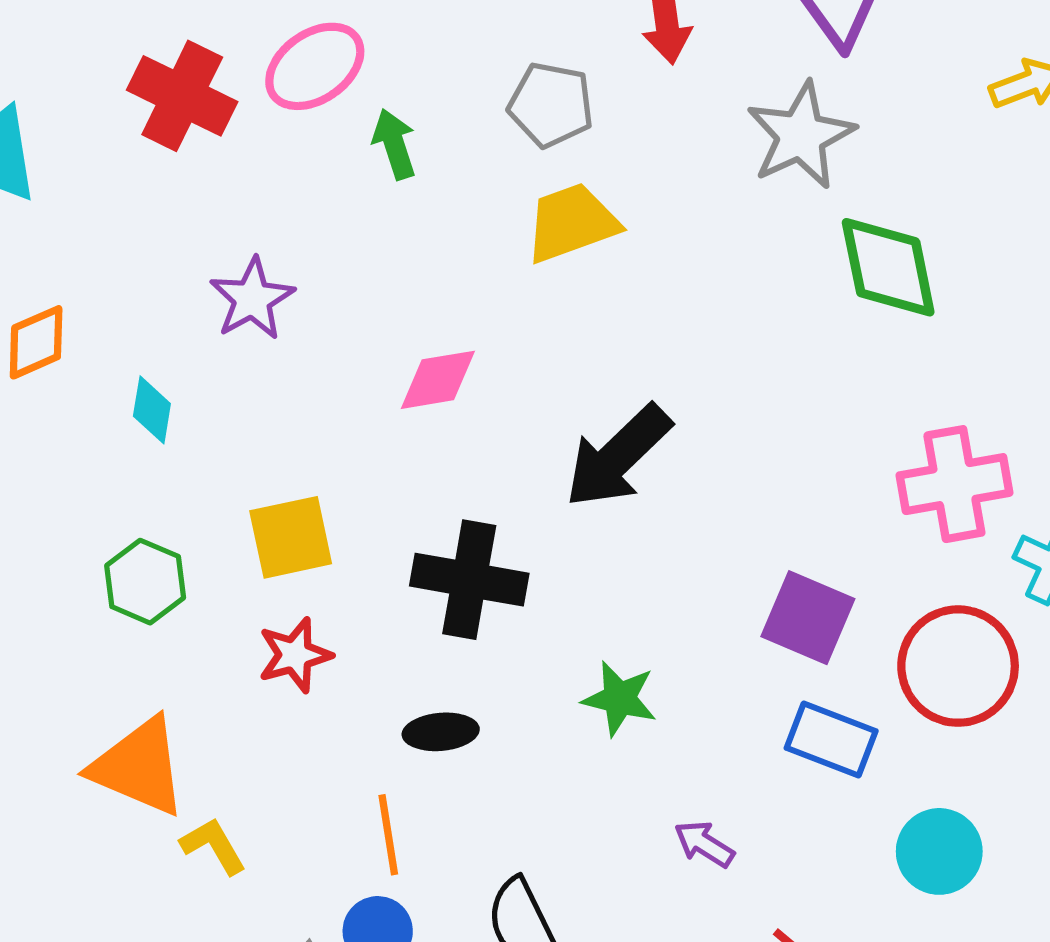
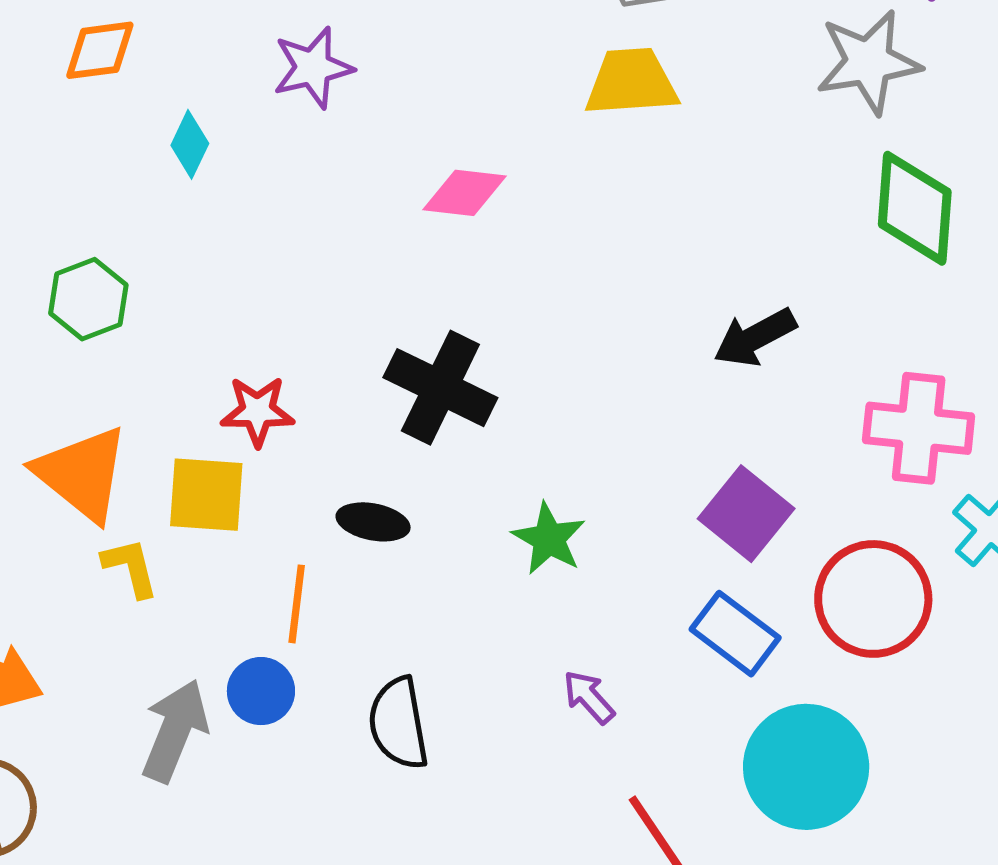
black arrow: (618, 456) -> (755, 337), moved, size x0.7
yellow square: (291, 537) -> (206, 495), moved
green hexagon: (145, 582) -> (88, 299), moved
cyan circle: (939, 851) -> (806, 767), size x1.5

